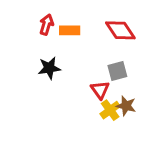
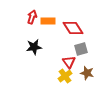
red diamond: (120, 30) -> (73, 28), moved
yellow cross: (110, 110) -> (65, 76), moved

